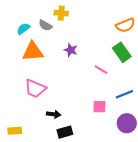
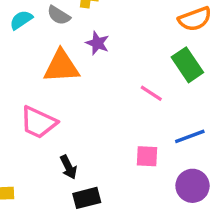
purple star: (71, 50) -> (97, 43), moved
orange triangle: (33, 52) -> (61, 66), moved
black arrow: (54, 114) -> (68, 167), turned 56

